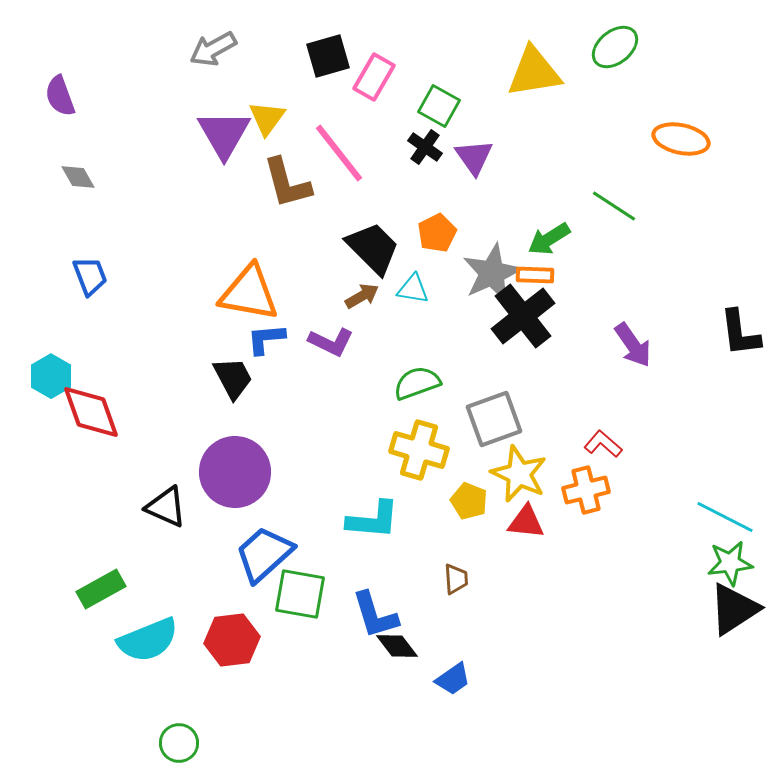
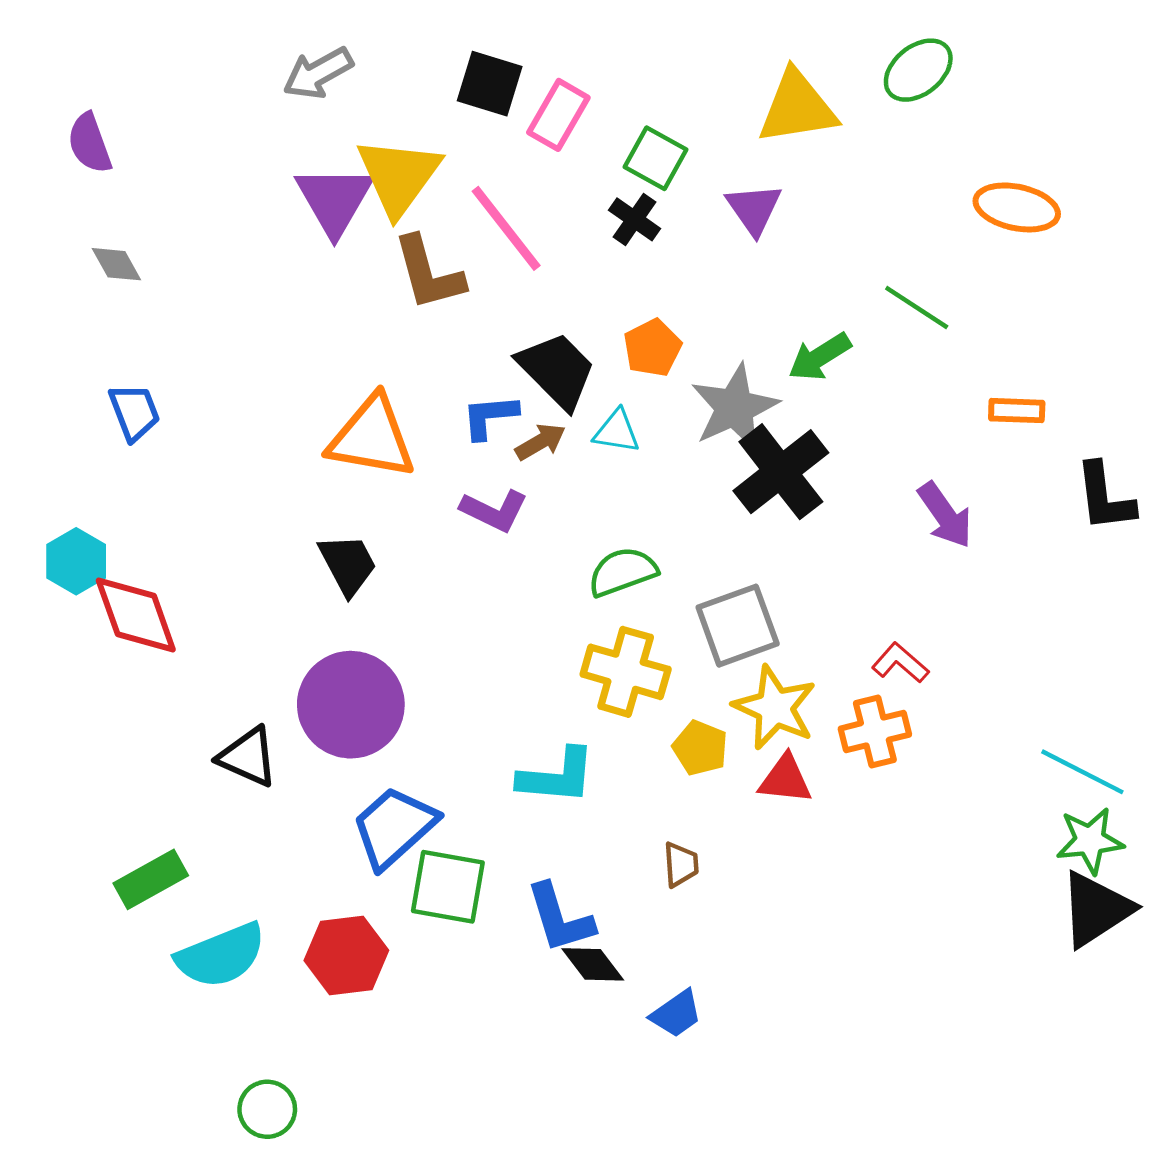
black square: (328, 56) -> (490, 84), turned 33
yellow triangle: (267, 118) -> (399, 176), size x1.6
purple triangle: (474, 157) -> (754, 209), moved
orange rectangle: (535, 275) -> (1017, 411), moved
blue L-shape: (266, 339) -> (490, 416), moved

